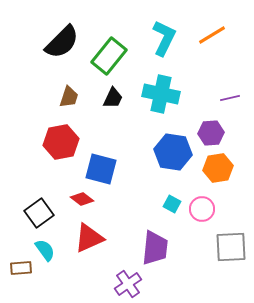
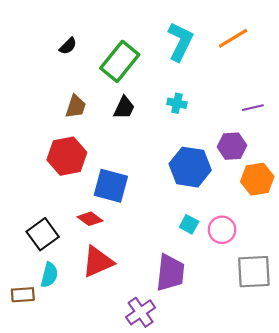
black semicircle: (62, 42) -> (68, 46), size x0.5
cyan cross: (161, 94) -> (177, 103), size x0.5
orange hexagon: (218, 168) -> (257, 179), moved
cyan semicircle: (45, 250) -> (49, 275), turned 50

